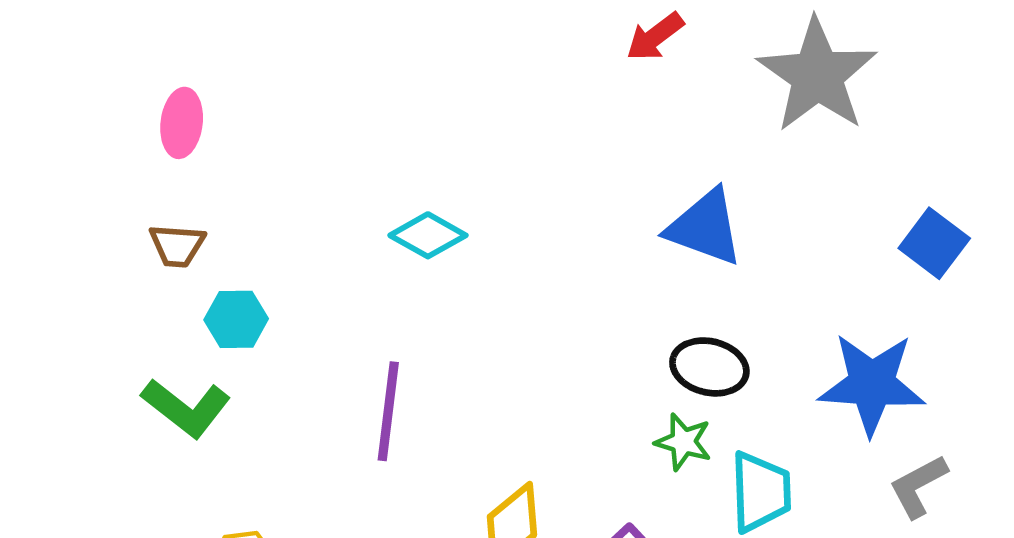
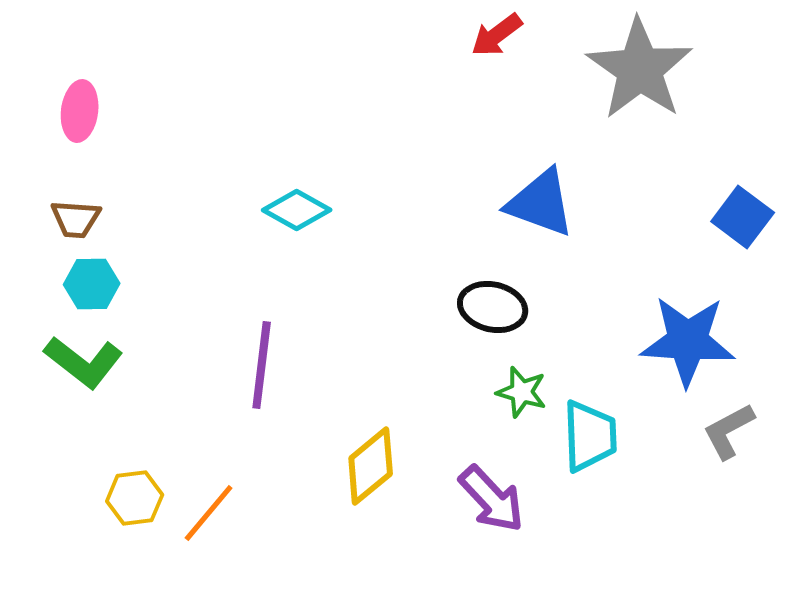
cyan hexagon: (236, 319) -> (92, 284), moved
black ellipse: (709, 367) -> (493, 307), moved

